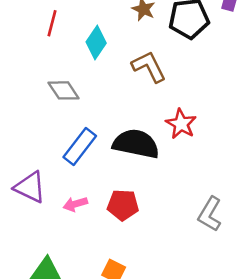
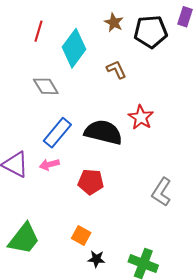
cyan diamond: (96, 43) -> (74, 48), size x1.4
brown L-shape: (149, 67) -> (116, 70), size x0.7
pink arrow: (75, 204) -> (49, 165), moved

